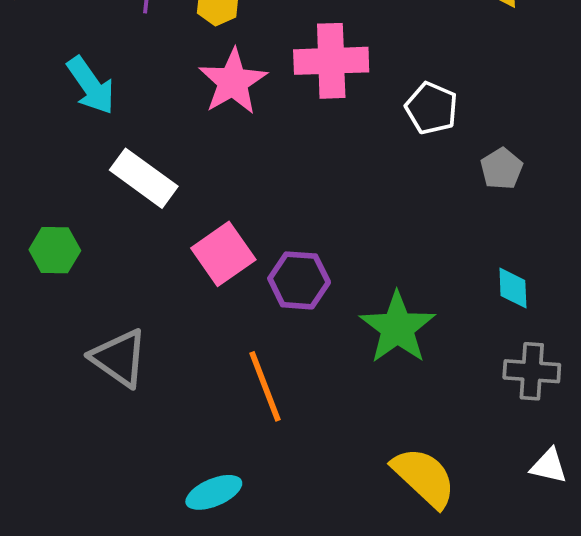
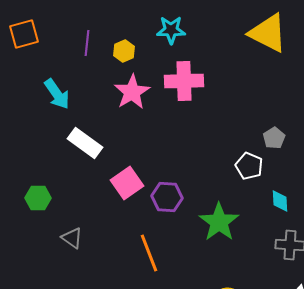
white pentagon: (432, 108) -> (249, 166), moved
green hexagon: (55, 250) -> (38, 198), moved
gray triangle: (119, 358) -> (72, 238), size x0.7

